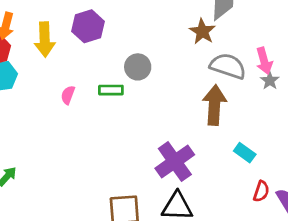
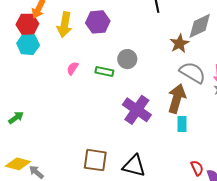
cyan rectangle: (245, 153) -> (182, 124), moved, turned 42
purple cross: (175, 161) -> (137, 110), moved, turned -32
red semicircle: (261, 191) -> (197, 168), turned -56

